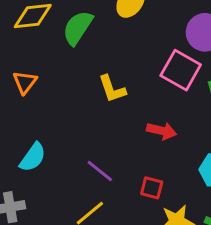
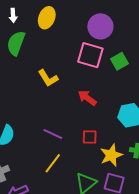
red arrow: (162, 131) -> (87, 98), turned -144

